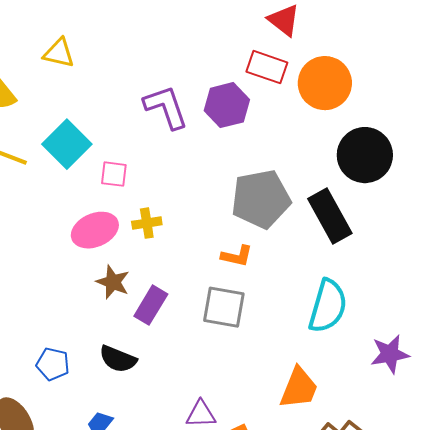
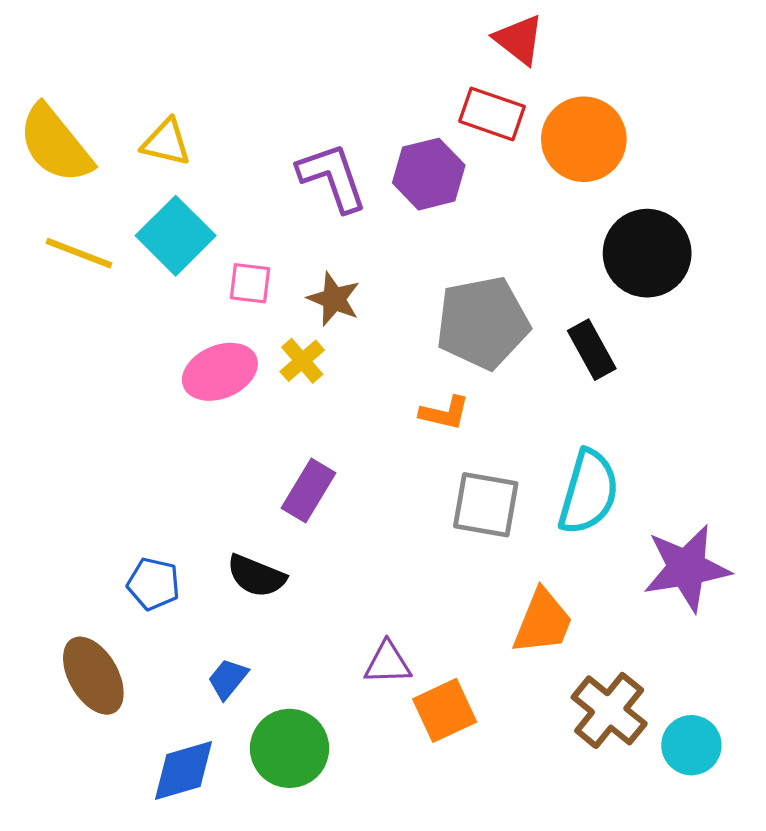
yellow triangle: (59, 53) -> (166, 142), moved
black rectangle: (330, 216) -> (592, 350), size x0.7
yellow cross: (147, 223) -> (302, 361), turned -32
brown star: (113, 282) -> (334, 299), moved
gray square: (224, 307) -> (486, 505), moved
purple star: (390, 354) -> (687, 568), size x1.4

